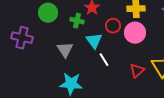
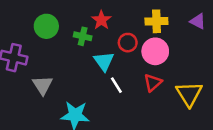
gray triangle: (65, 50) -> (43, 85), moved
red triangle: (137, 71) -> (153, 83), moved

